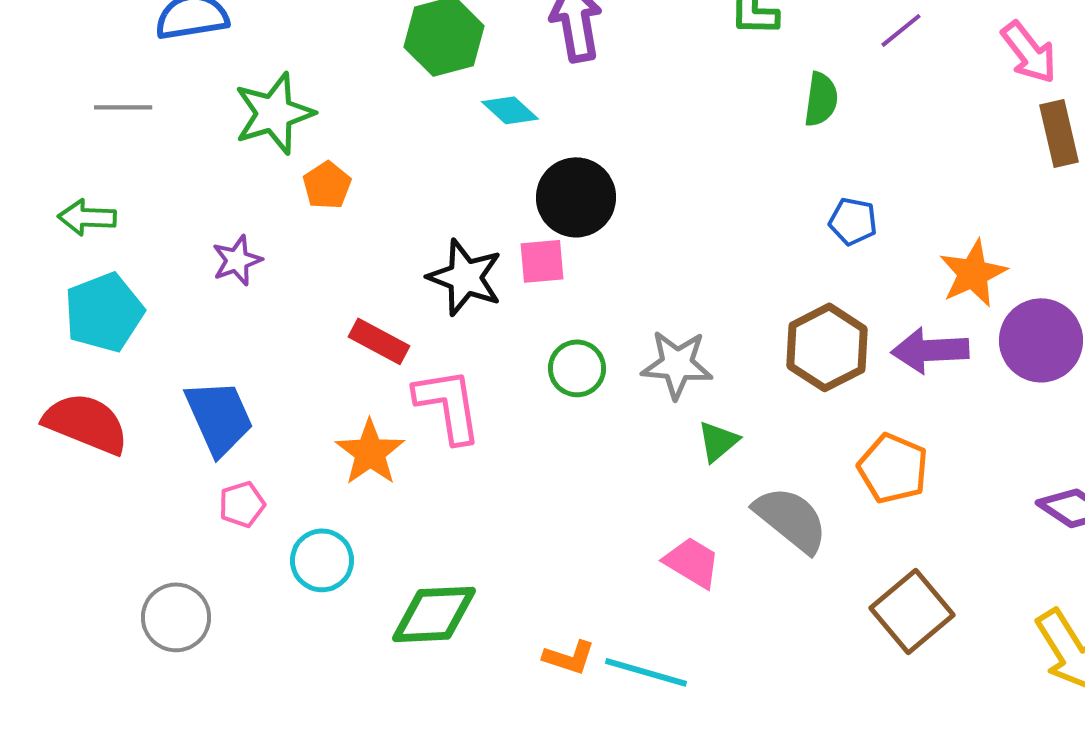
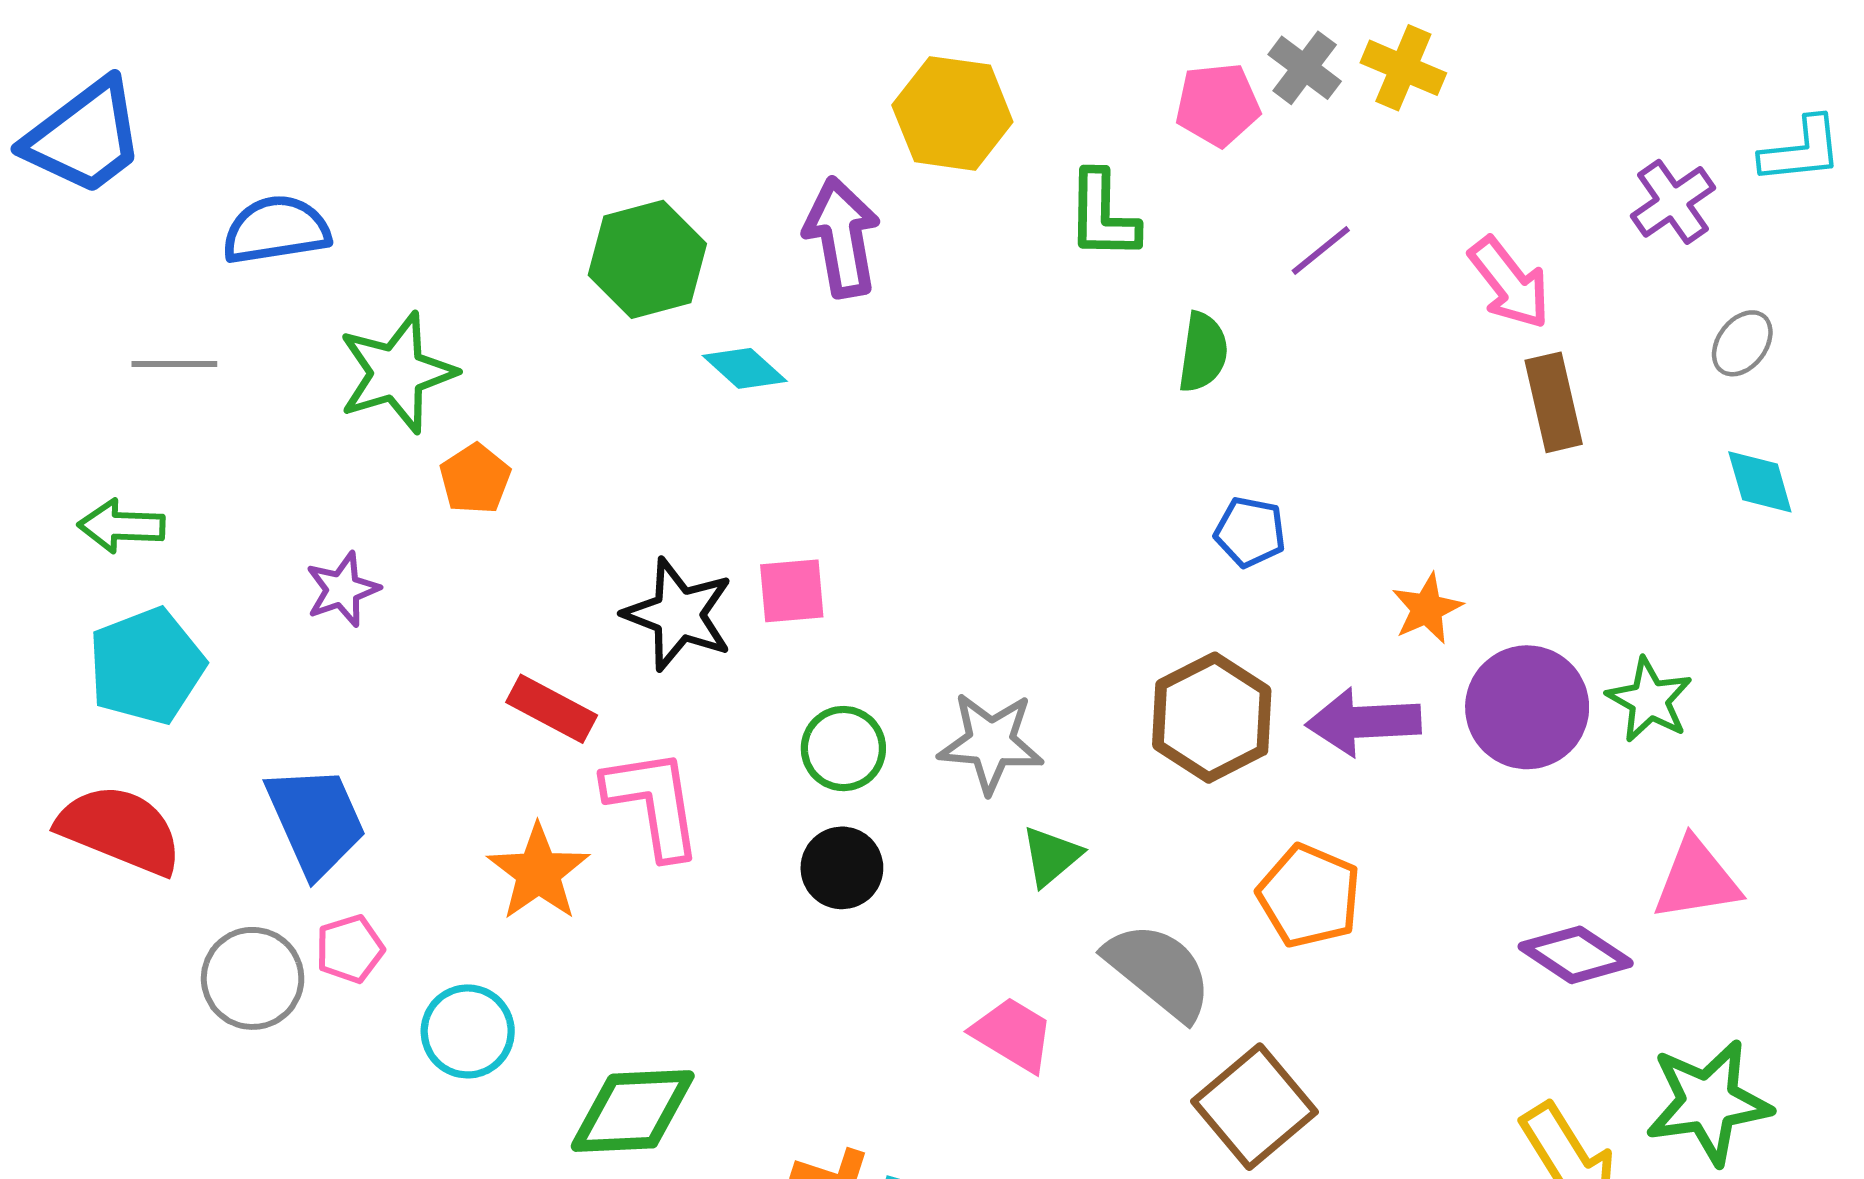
black circle: (576, 197) -> (842, 868), moved, size x0.7
orange star: (973, 273) -> (1427, 609), size x0.7
brown square: (912, 611) -> (1255, 1107), moved
gray circle: (176, 617) -> (253, 978), moved

